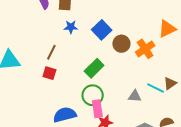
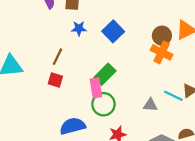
brown circle: (121, 44) -> (162, 36), moved
orange cross: (145, 49) -> (162, 52), turned -30
pink rectangle: (97, 109) -> (96, 88), moved

